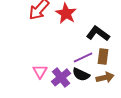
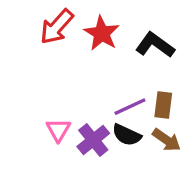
black L-shape: (98, 33) -> (155, 45), moved
brown arrow: (105, 77) -> (167, 140), turned 48

